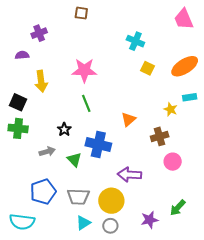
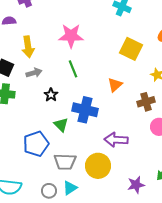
yellow square: (148, 68) -> (131, 49), moved, size x1.6
gray arrow: (47, 152) -> (34, 73), moved
blue pentagon: (43, 192) -> (36, 144), moved
gray circle: (110, 226) -> (49, 191), moved

